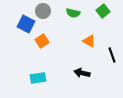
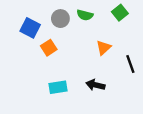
gray circle: (43, 11) -> (60, 19), moved
orange triangle: (89, 41) -> (104, 48), turned 48
cyan rectangle: (38, 78) -> (58, 87), moved

